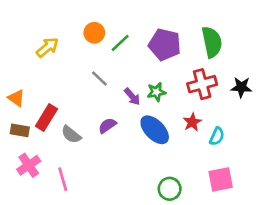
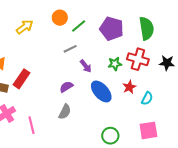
gray line: (99, 79) -> (70, 49), moved, turned -72
red cross: (202, 84) -> (138, 59), turned 30
green star: (156, 92) -> (115, 64), moved
gray semicircle: (71, 135) -> (65, 112), moved, turned -105

